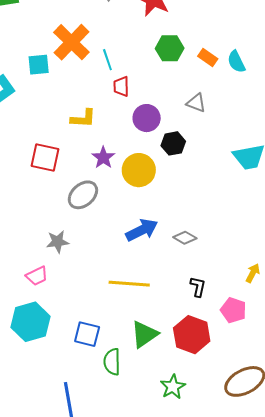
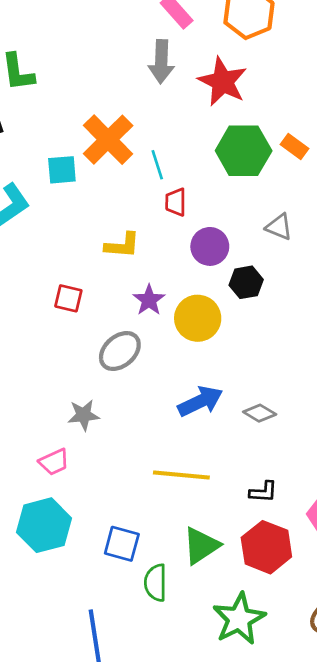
green hexagon: (170, 48) -> (244, 151), size x1.4
orange rectangle: (208, 58) -> (295, 146), moved
red square: (45, 157) -> (68, 298), size x0.7
black L-shape: (198, 287) -> (263, 492), moved, turned 80
green star: (173, 387) -> (239, 619), size x1.5

